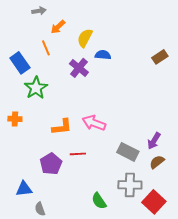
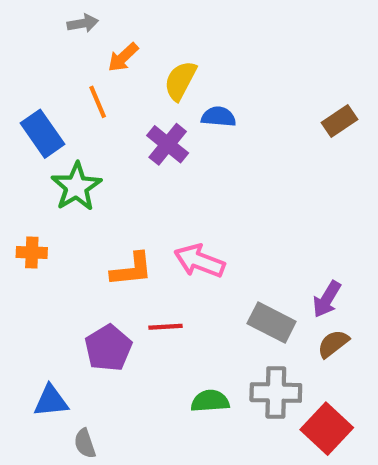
green semicircle: (99, 201) -> (210, 401), moved, turned 120

